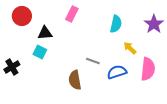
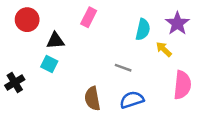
purple star: (154, 24) -> (177, 23), moved
yellow arrow: (130, 48) -> (164, 49), moved
gray line: (93, 61) -> (123, 68), moved
blue semicircle: (117, 72) -> (132, 100), moved

